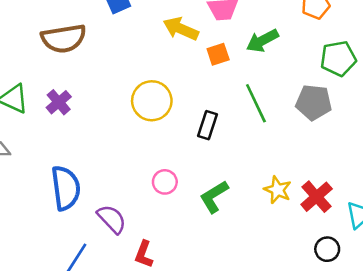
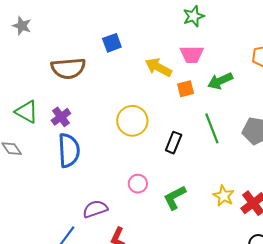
blue semicircle: (66, 188) -> (69, 150), moved
purple semicircle: (112, 219) -> (95, 209), turned -70

